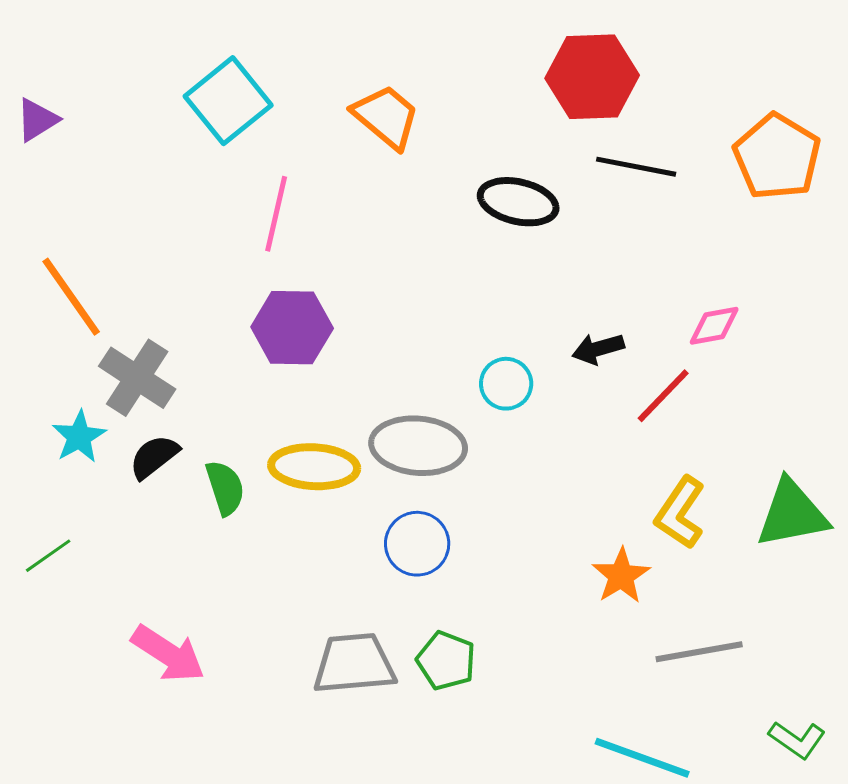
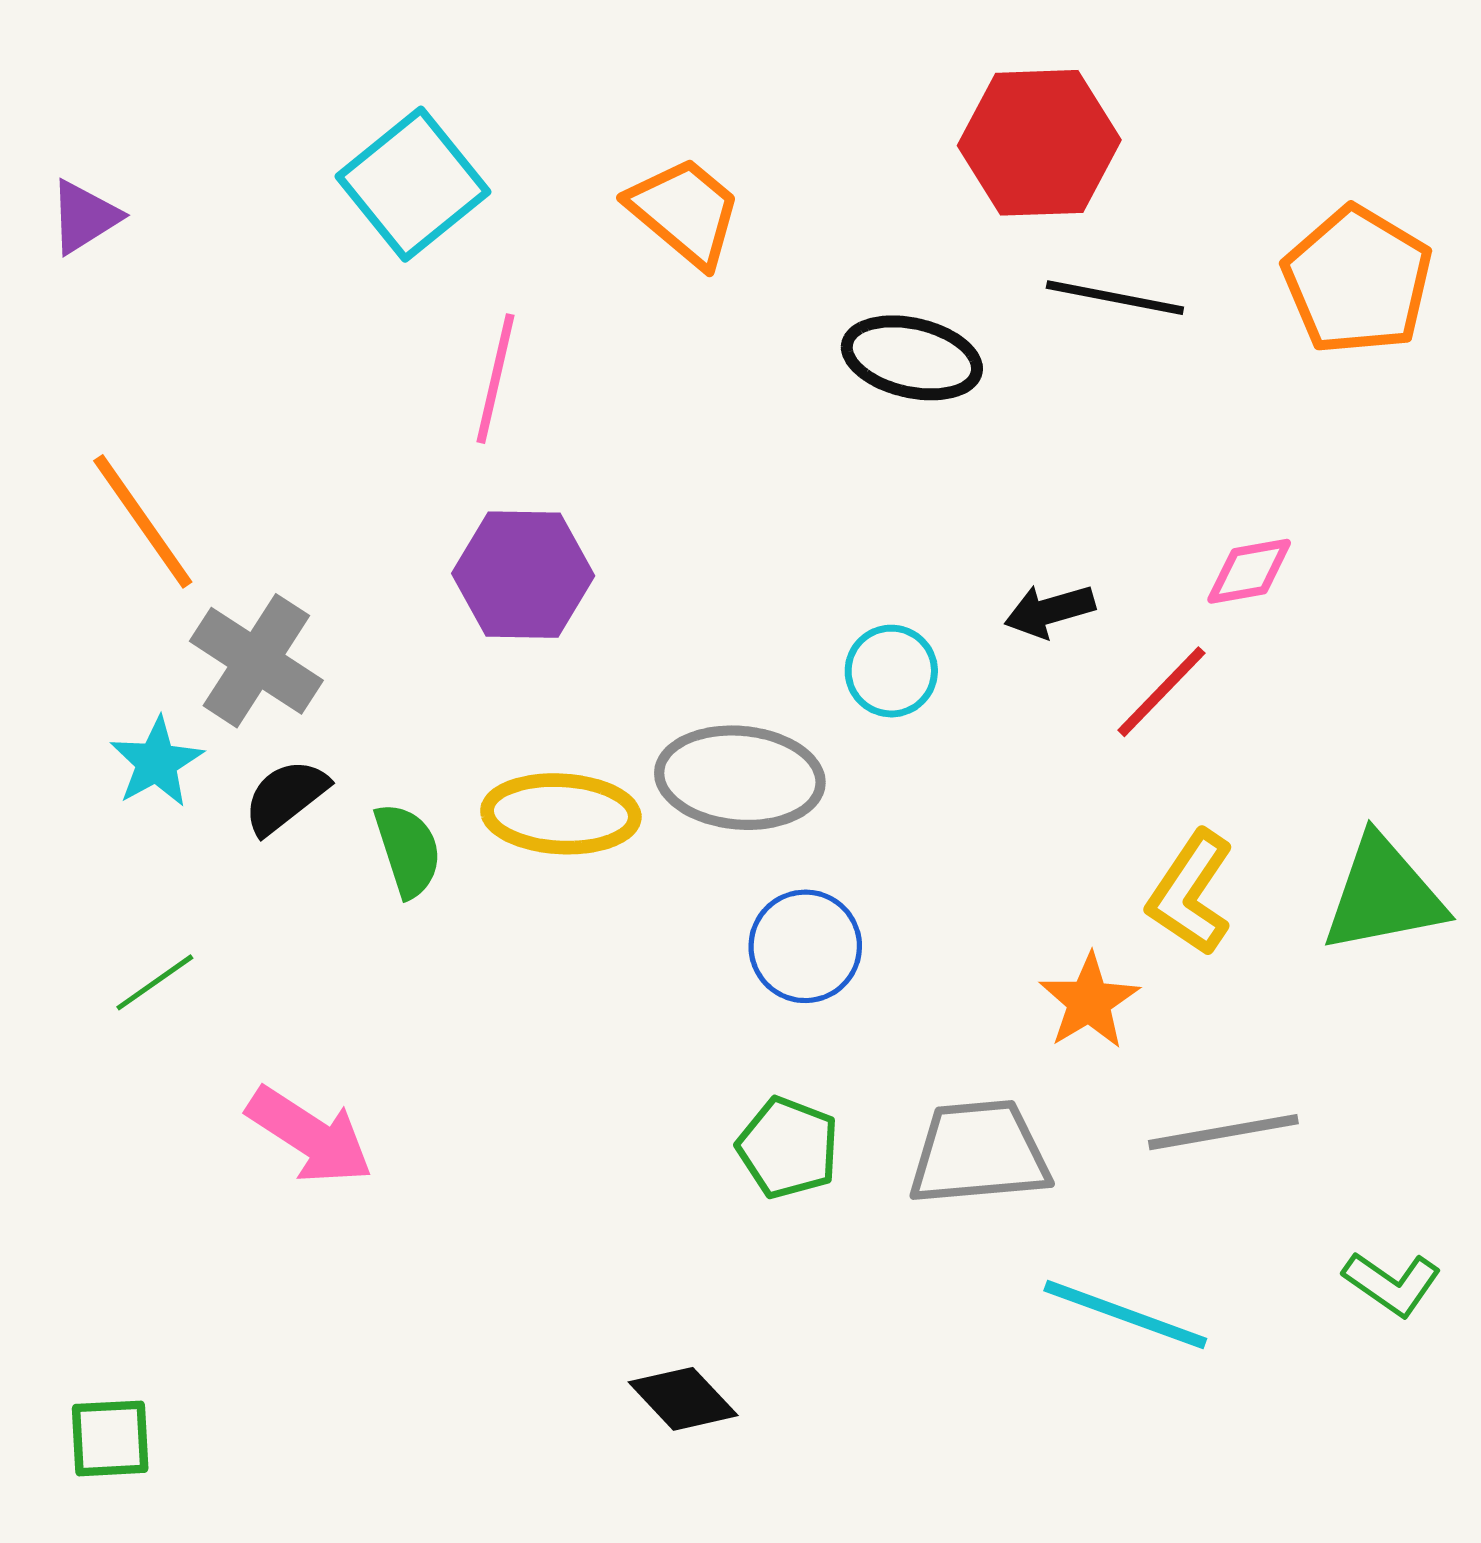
blue circle: (417, 544) -> (805, 946), moved
green line: (48, 556) -> (155, 982), moved
gray trapezoid: (354, 664) -> (979, 1153), moved

